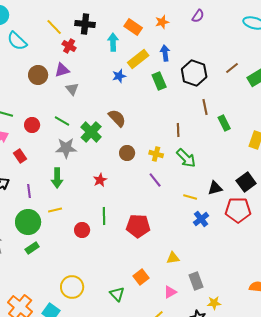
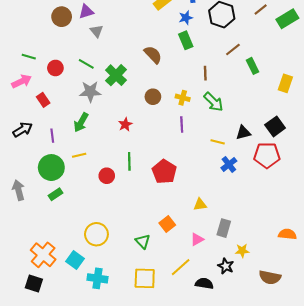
blue star: (119, 76) -> (186, 18), moved
green rectangle: (159, 81) -> (186, 40), moved
brown line: (205, 107) -> (233, 50), turned 63
brown semicircle: (117, 118) -> (153, 55), moved
green arrow: (57, 178) -> (81, 122), turned 30
purple line: (155, 180) -> (182, 124), turned 35
red pentagon: (138, 226) -> (164, 172), turned 30
gray rectangle: (196, 281) -> (224, 228), turned 36

